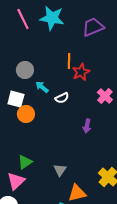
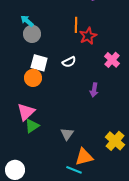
cyan arrow: (42, 87) -> (27, 21), moved
white square: (16, 99) -> (39, 63), moved
pink triangle: (16, 181) -> (26, 112), moved

